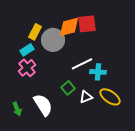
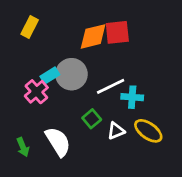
yellow rectangle: (35, 32) -> (30, 27), moved
gray circle: (53, 40) -> (71, 74), moved
cyan rectangle: (27, 50) -> (50, 76), moved

